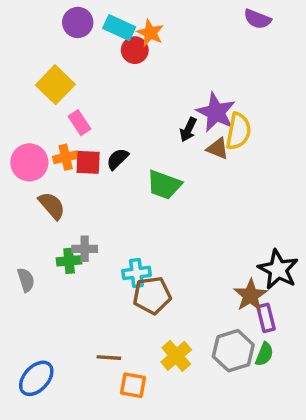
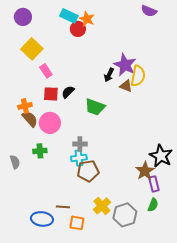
purple circle: (78, 22) -> (23, 17), moved
orange cross: (66, 157) -> (25, 106), moved
pink circle: (29, 162) -> (50, 123), moved
gray cross: (85, 249) -> (80, 144), moved
gray hexagon: (233, 351) -> (125, 215), moved
blue ellipse: (36, 378) -> (42, 219), moved, turned 55

